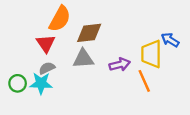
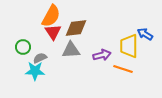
red triangle: (46, 43) -> (53, 32), moved
orange line: (144, 81) -> (123, 69), turned -48
green circle: (18, 83) -> (23, 47), moved

